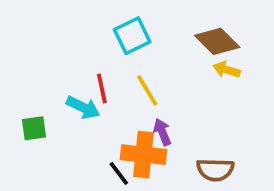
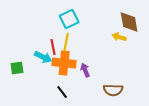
brown diamond: (217, 41) -> (129, 22), moved, turned 35
yellow line: (147, 90) -> (66, 42), moved, turned 42
orange cross: (143, 155) -> (64, 63), moved

